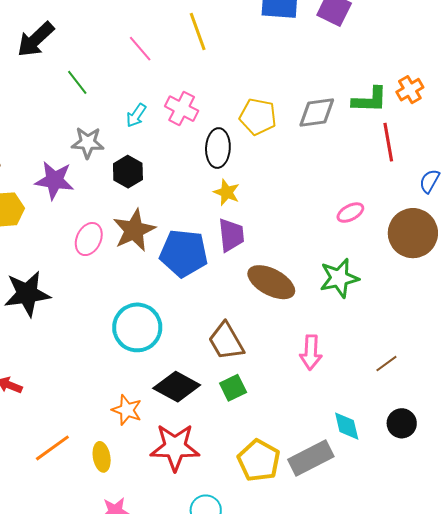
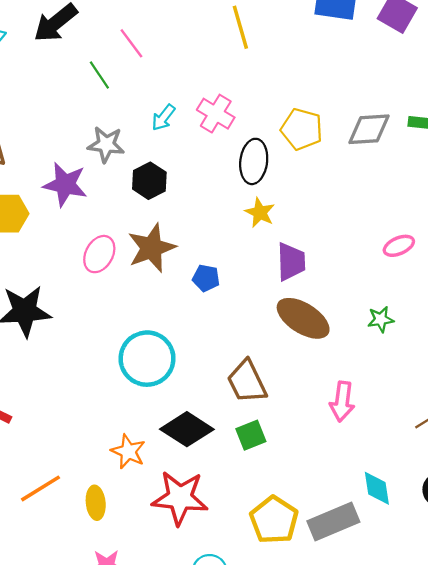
pink line: (140, 49) -> (131, 43), moved
purple trapezoid: (231, 235) -> (291, 262), moved
blue pentagon: (184, 253) -> (206, 278), size x0.5
green star: (339, 278) -> (381, 319), size x0.6

